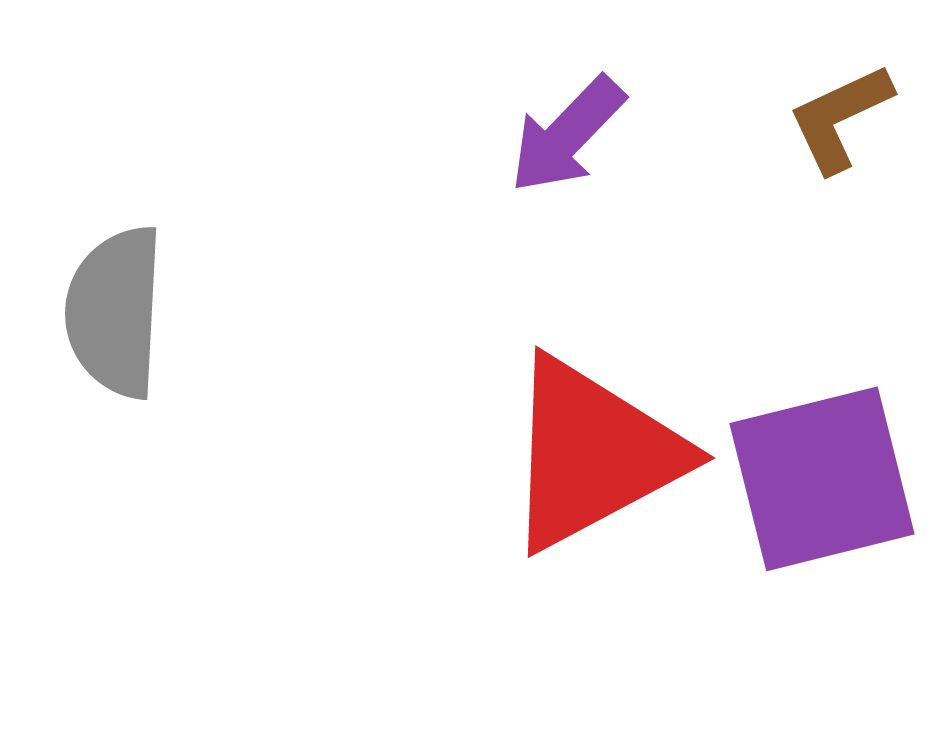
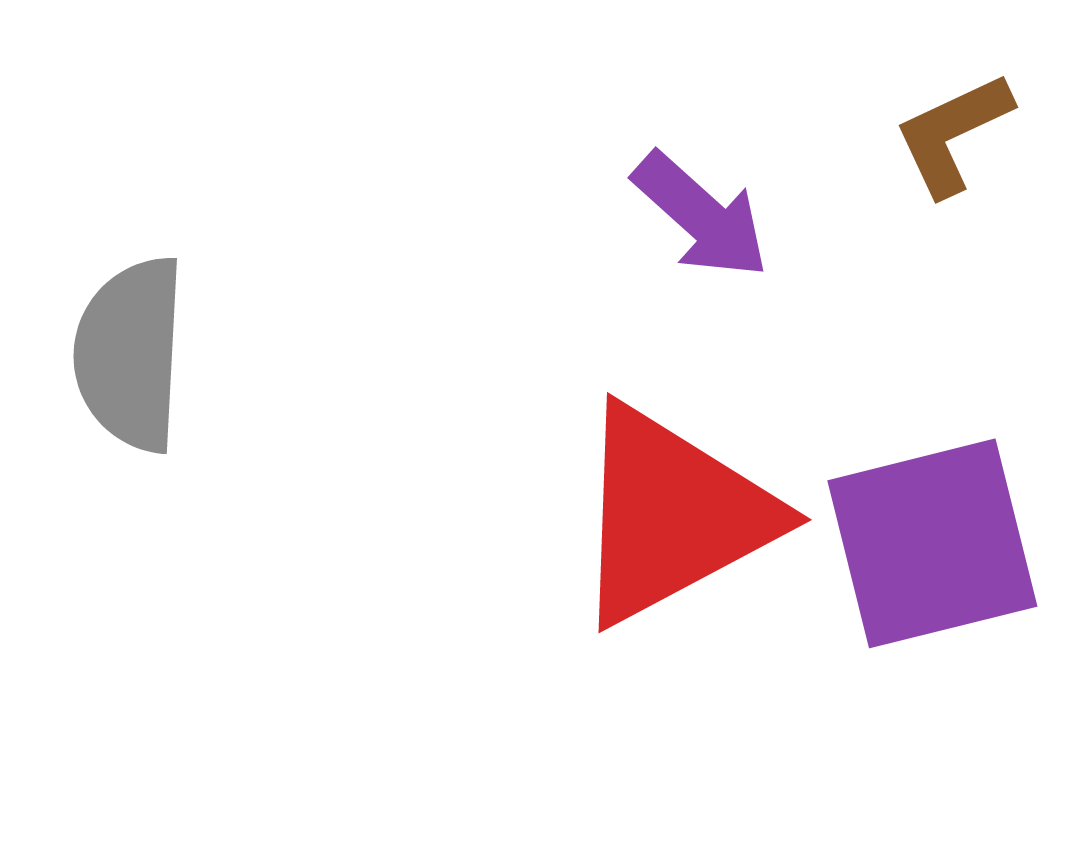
purple arrow: (567, 135) -> (701, 216), moved, turned -92

